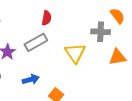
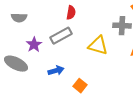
yellow triangle: (75, 53) -> (98, 46), turned -40

